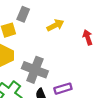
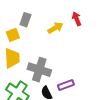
red arrow: (88, 37) -> (77, 19), moved

